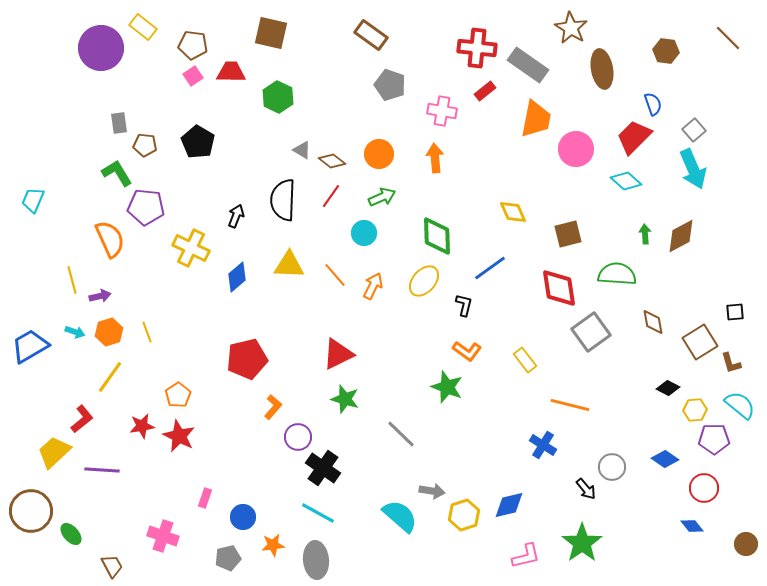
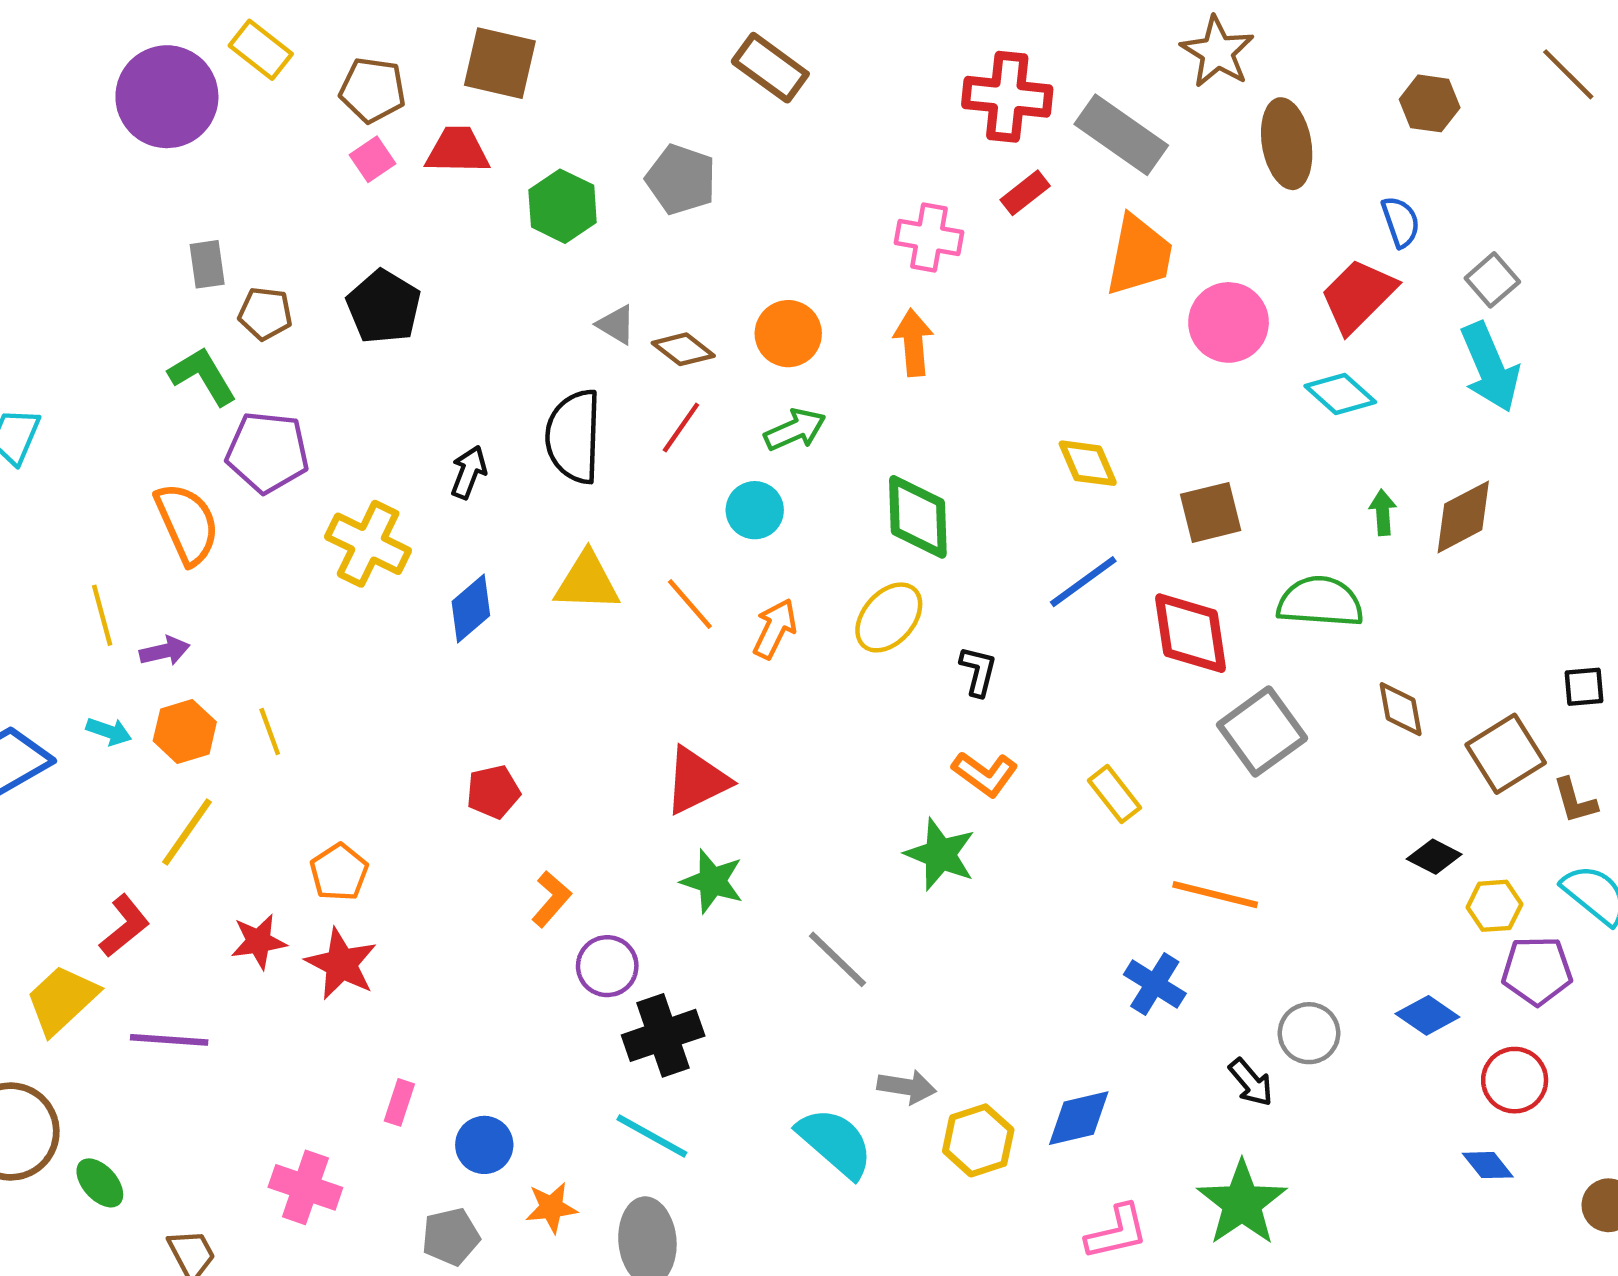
brown square: (271, 33) -> (500, 63), moved
gray pentagon: (390, 85) -> (681, 179), moved
blue line: (490, 268) -> (1083, 582), moved
red pentagon: (247, 359) -> (493, 792), size x0.6
black cross: (323, 468) -> (663, 1035), turned 36

